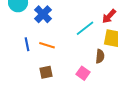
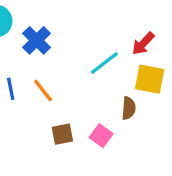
orange line: (47, 45) -> (43, 90), turned 35
brown square: (46, 72) -> (62, 134), moved

